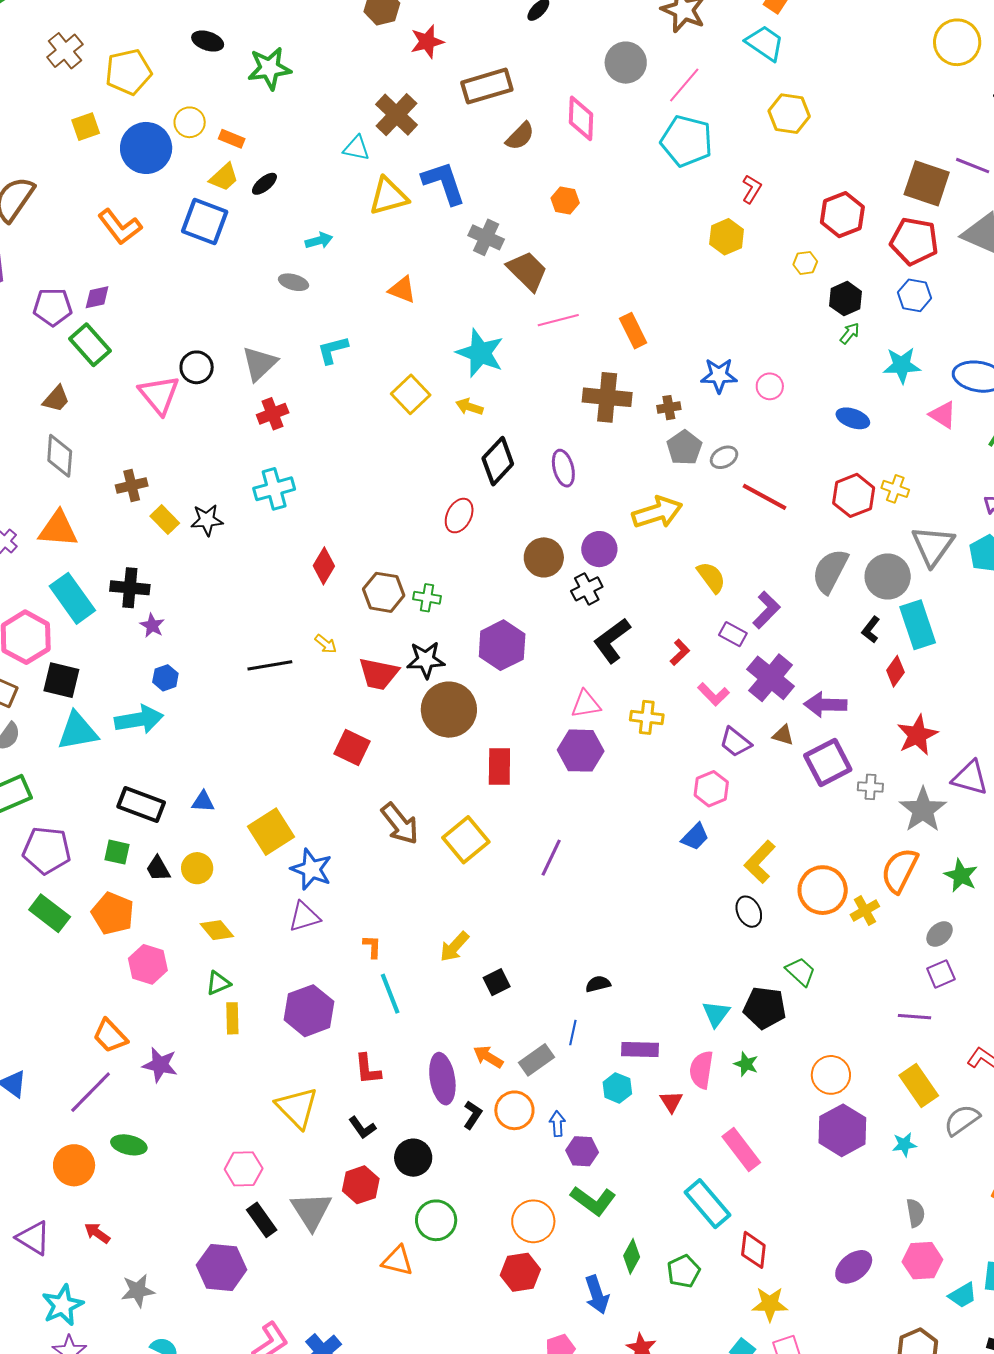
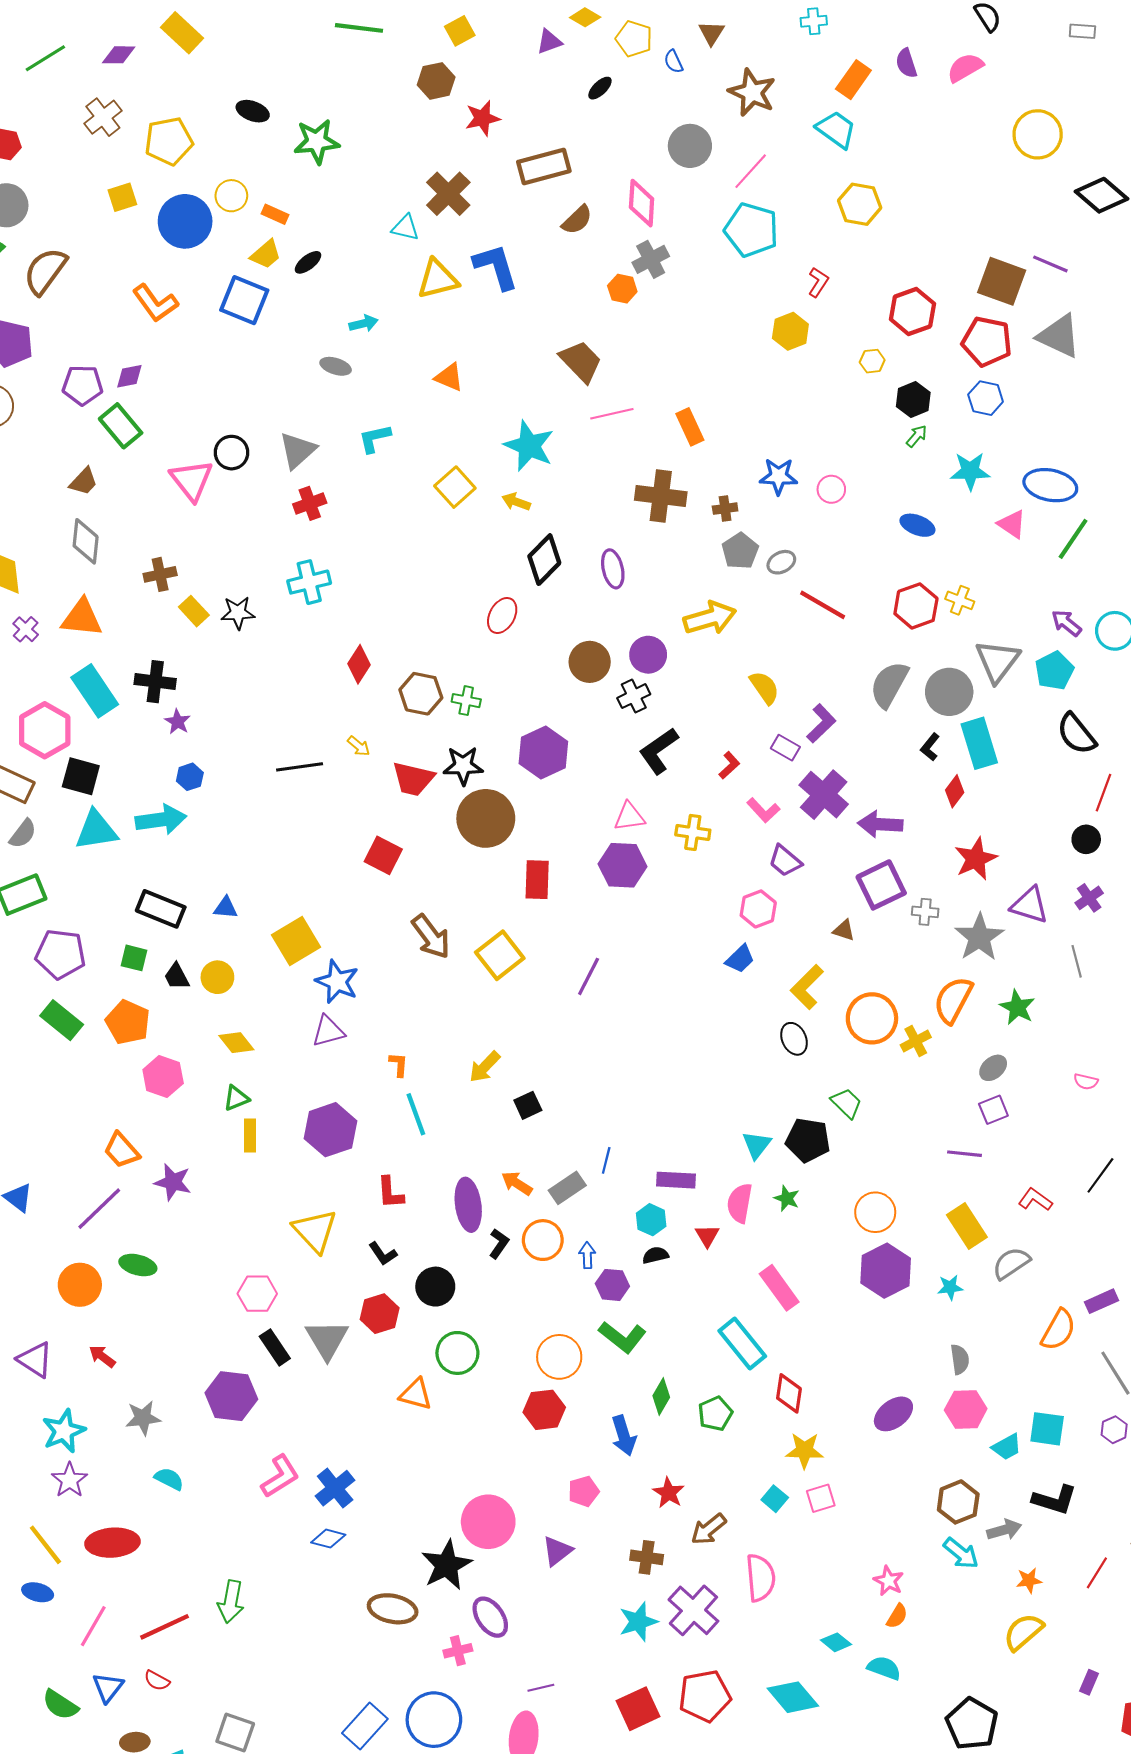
gray cross: (486, 237) -> (651, 259), moved, turned 36
brown triangle: (783, 735) -> (844, 930), moved
black semicircle: (598, 984) -> (655, 1255), moved

